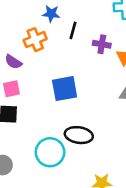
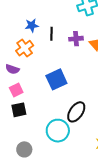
black ellipse: (79, 135) -> (76, 112), turned -50

